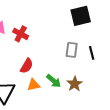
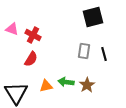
red semicircle: (27, 66) -> (31, 59), moved
green arrow: (54, 81) -> (66, 82), turned 147

